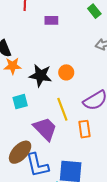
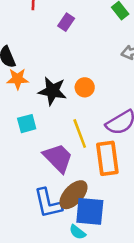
purple rectangle: (51, 20) -> (66, 22), turned -56
orange rectangle: (85, 129) -> (107, 158), size x1.5
brown ellipse: (20, 152) -> (73, 195), moved

